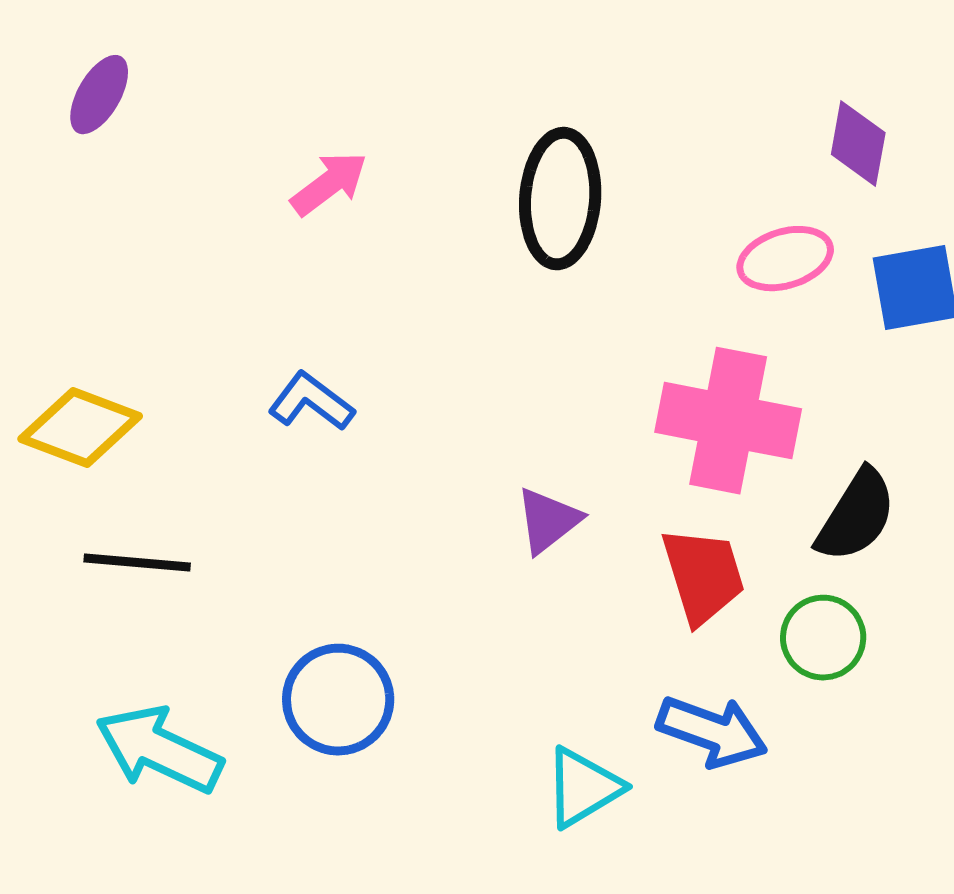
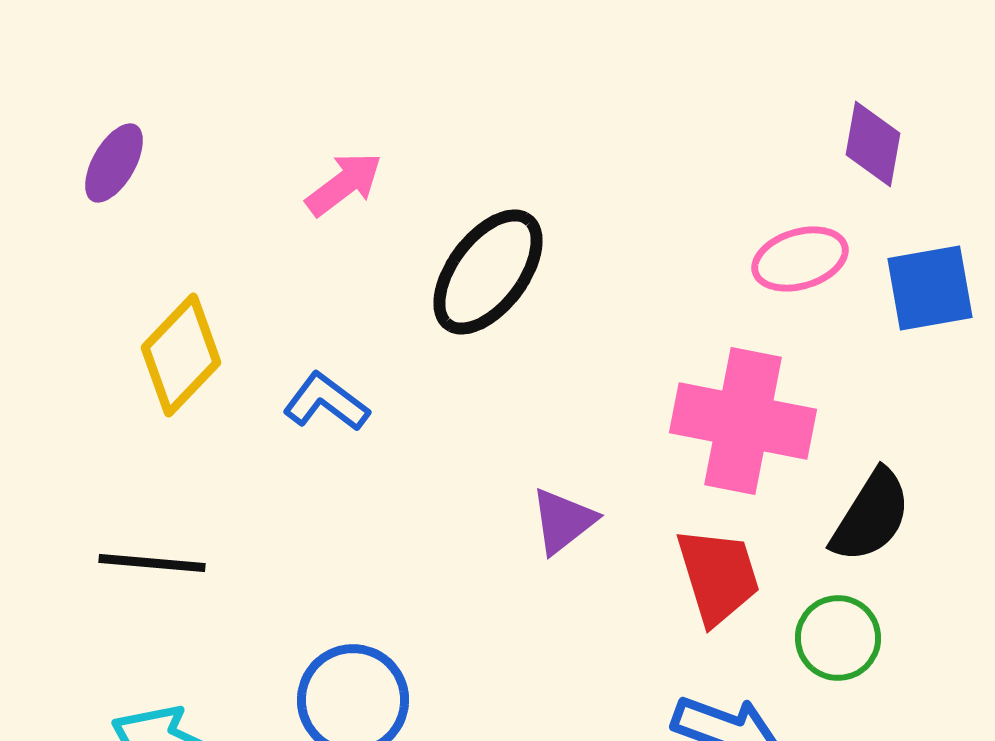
purple ellipse: (99, 95) -> (114, 163), moved
black ellipse: (560, 199) -> (488, 272), moved, turned 33
yellow diamond: (80, 428) -> (181, 355), moved, turned -67

